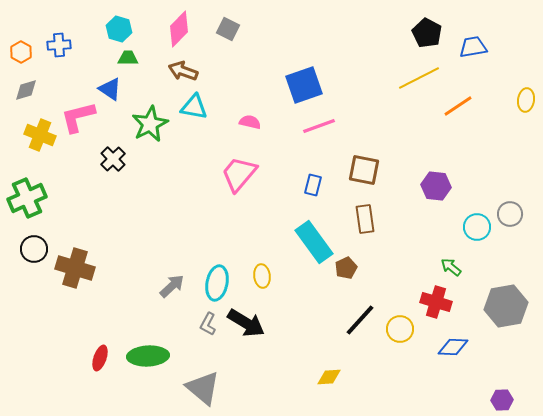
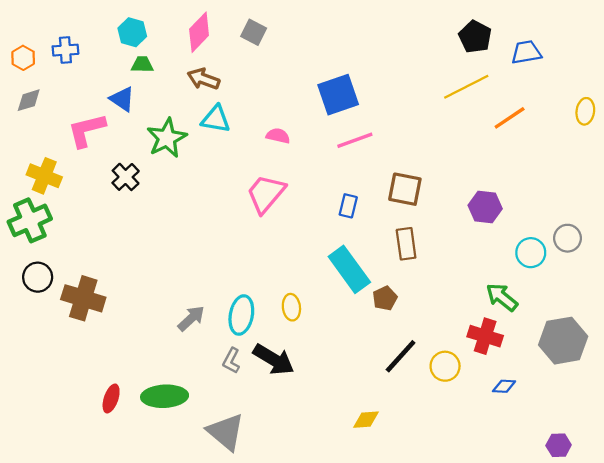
yellow cross: (40, 135) -> (44, 176), moved
green arrow: (451, 267) -> (502, 297), size x1.4
blue diamond: (453, 347) -> (504, 386), size x0.7

